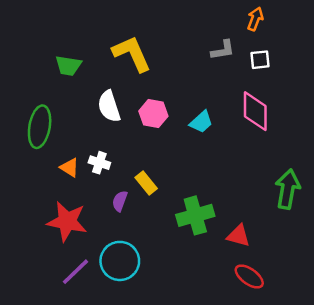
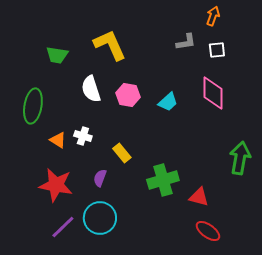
purple semicircle: (120, 201) -> (100, 178), moved

